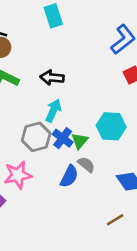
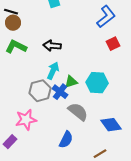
green triangle: (80, 141) -> (71, 82), moved, turned 32
gray semicircle: (86, 164) -> (78, 112), size x1.5
blue semicircle: (69, 176) -> (66, 140), moved

